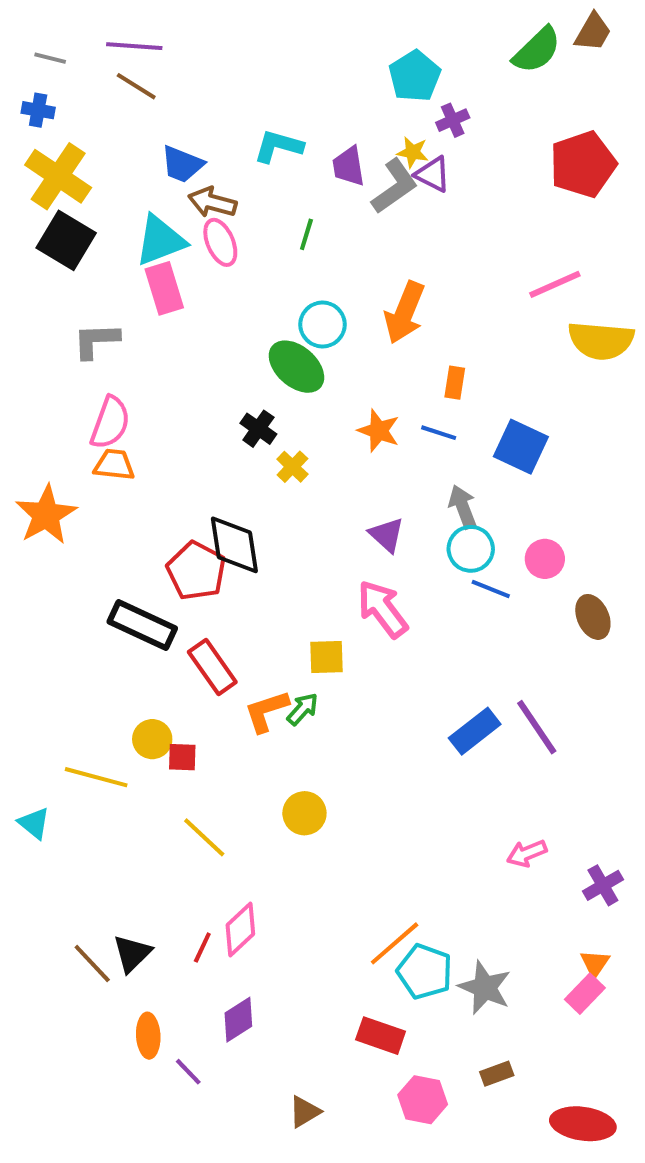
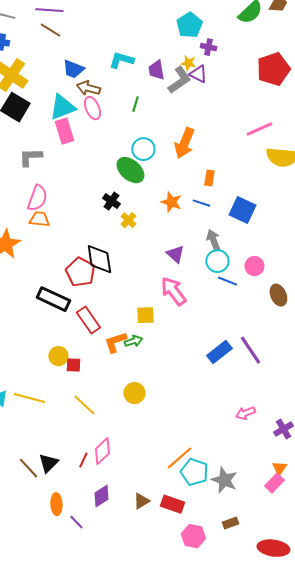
purple cross: (453, 120) -> (208, 47), turned 35
green arrow: (302, 709) -> (133, 341), turned 30
yellow line: (96, 777) -> (29, 398), moved
brown triangle: (304, 1112) -> (141, 501), moved

